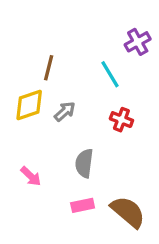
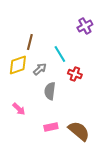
cyan line: (110, 74) -> (60, 54), moved
gray semicircle: (84, 163) -> (50, 91), moved

